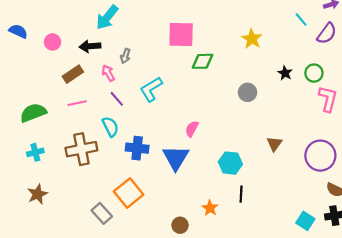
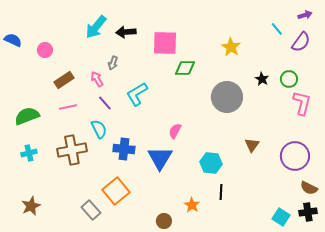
black arrow: (90, 46) -> (126, 32), moved
gray circle: (248, 92) -> (227, 97), size x1.8
brown star: (38, 194) -> (31, 206), moved

